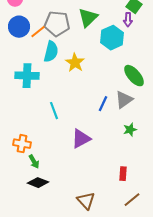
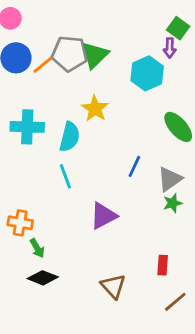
green triangle: (88, 18) -> (95, 55), moved
cyan semicircle: (51, 52) -> (70, 137), moved
gray triangle: (124, 100) -> (170, 179), moved
brown triangle: (86, 201) -> (113, 286), moved

